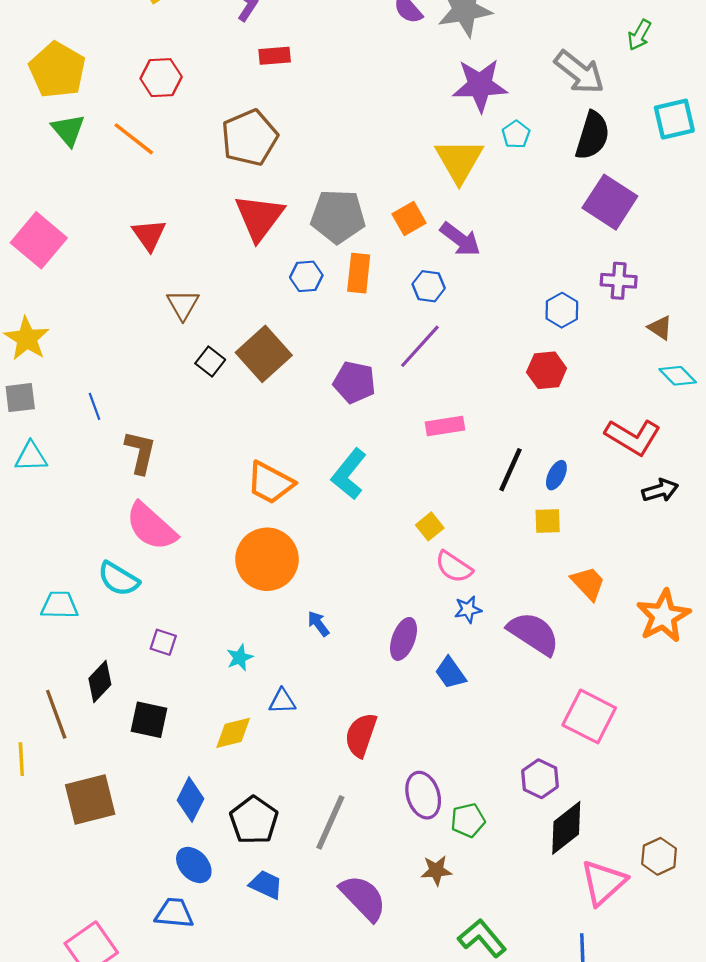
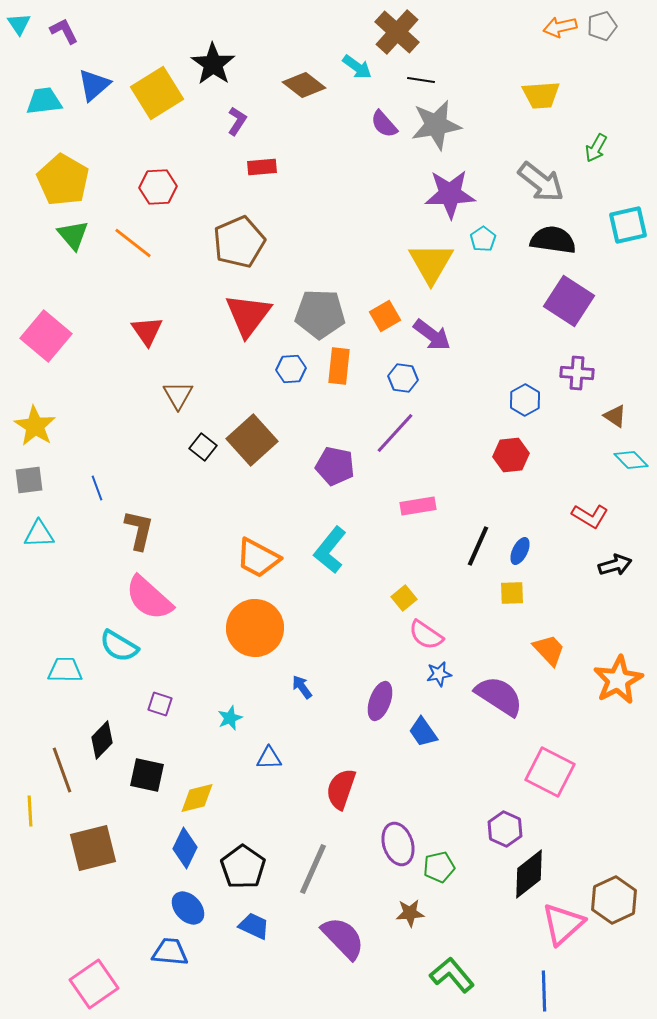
black semicircle: (592, 135) -> (553, 240), turned -99
red L-shape: (633, 437) -> (590, 516), size x0.7
yellow diamond: (233, 733) -> (197, 798), moved
brown hexagon: (659, 856) -> (614, 900), size x1.4

